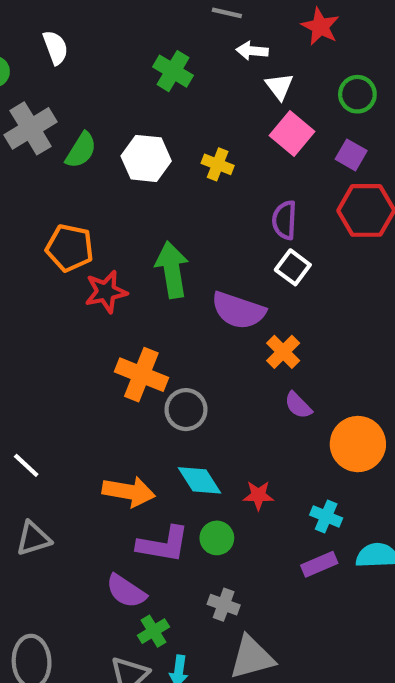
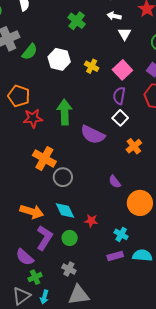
pink square: (292, 133) -> (122, 70), moved
orange cross: (283, 352) -> (134, 146), moved
purple L-shape: (163, 544) -> (45, 238), turned -75

